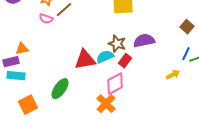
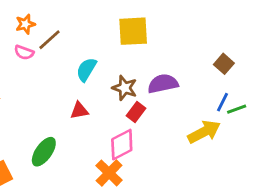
cyan semicircle: (105, 57) -> (86, 69), moved, turned -36
red triangle: (85, 60) -> (79, 111), size x0.6
yellow arrow: (173, 75) -> (204, 132), size x1.6

